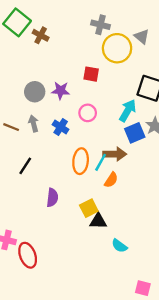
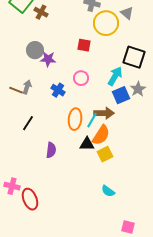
purple star: (61, 91) -> (48, 59), moved
gray circle: (35, 92) -> (35, 50), moved
gray arrow: (34, 123) -> (27, 87), moved, turned 32
orange semicircle: (111, 180) -> (101, 135), size x1.5
yellow square: (89, 208) -> (105, 154), moved
black triangle: (98, 221) -> (87, 144), moved

